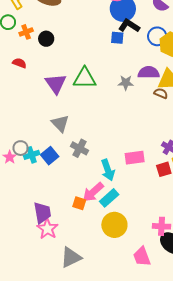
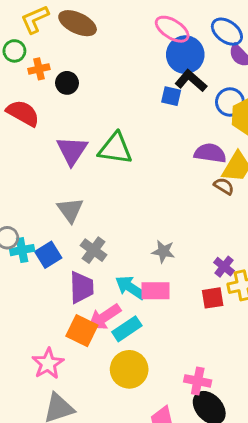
red semicircle: (19, 63) -> (23, 113), size x1.6
gray star: (126, 83) -> (163, 251), moved
pink rectangle: (135, 158) -> (155, 291), moved
cyan arrow: (108, 170) -> (131, 288), turned 135
orange square: (79, 203) -> (82, 331), size x1.5
purple trapezoid: (42, 213) -> (81, 287), moved
pink star: (48, 229) -> (48, 364), moved

